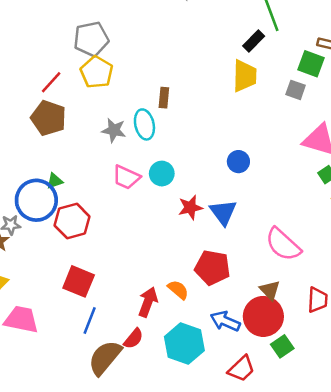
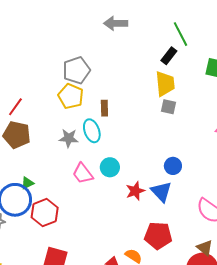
gray pentagon: (91, 39) -> (76, 70), moved
yellow pentagon: (97, 72) -> (71, 96), moved
gray square: (296, 90) -> (168, 107), moved
blue circle: (238, 162) -> (173, 166), moved
pink trapezoid: (126, 177) -> (83, 174), turned 35

